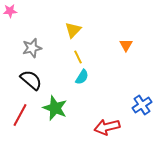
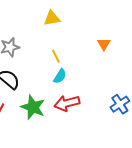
yellow triangle: (73, 30) -> (52, 18), moved, turned 36
red arrow: (107, 127) -> (67, 103), moved

